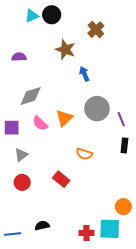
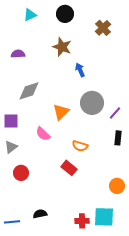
black circle: (52, 15) -> (65, 14), moved
brown cross: (96, 30) -> (103, 28), moved
purple line: (121, 119) -> (115, 113), turned 64
pink semicircle: (40, 123) -> (43, 134), moved
gray triangle: (21, 155) -> (11, 147), moved
red rectangle: (61, 179) -> (69, 168), moved
orange circle: (123, 207) -> (117, 186), moved

